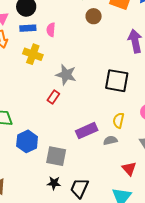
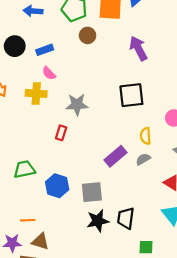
blue rectangle: (28, 28) -> (45, 50), moved
pink semicircle: (51, 30) -> (49, 73), moved, turned -32
red rectangle: (53, 97) -> (61, 133), moved
black star: (54, 183) -> (98, 221), size x1.5

